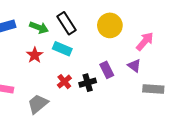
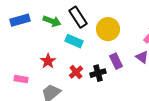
yellow circle: (110, 25) -> (108, 29), moved
red star: (35, 55) -> (48, 61), moved

